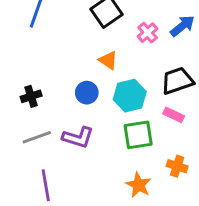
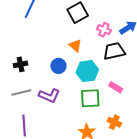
pink cross: (148, 33) -> (104, 30), turned -32
black trapezoid: (177, 81) -> (114, 51), moved

